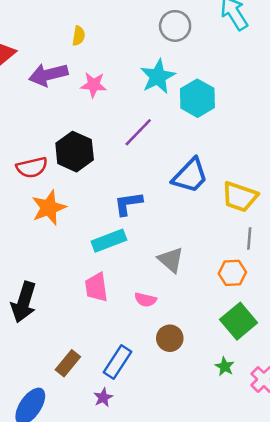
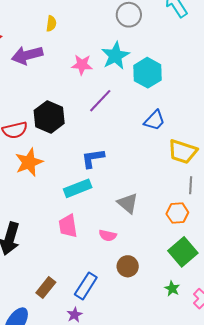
pink star: (94, 85) -> (82, 65), moved
blue trapezoid: (190, 176) -> (155, 120), moved, size x0.7

